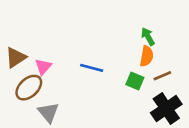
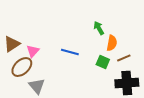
green arrow: (148, 37) -> (99, 28), moved
black cross: (166, 109) -> (127, 83), turned 30

